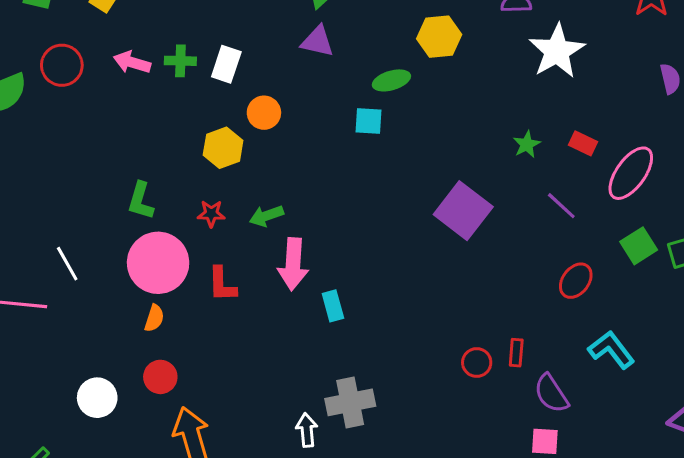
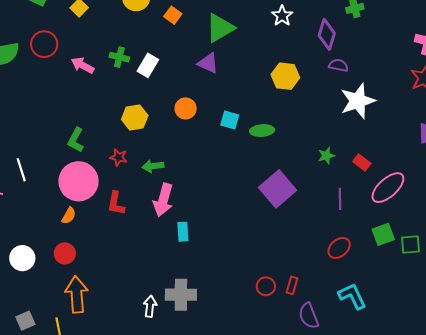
pink arrow: (132, 62) -> (83, 65), moved
green ellipse: (391, 80) -> (262, 131), moved
orange circle: (264, 113) -> (186, 108), moved
purple line: (561, 206) -> (340, 199), turned 35

